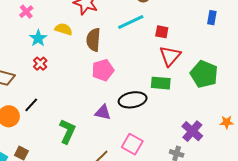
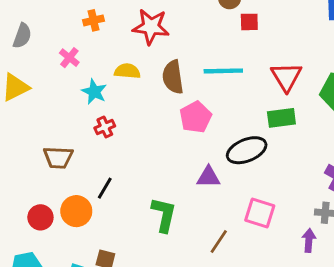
cyan line: (131, 22) -> (223, 71), moved, turned 36
red square: (162, 32) -> (249, 22), moved
red cross: (40, 64) -> (105, 127), turned 32

